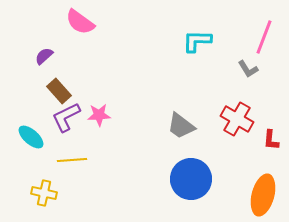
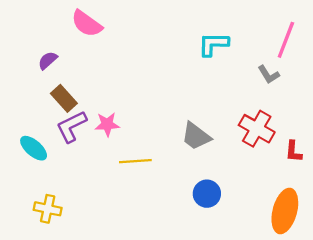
yellow line: (72, 160) -> (135, 161), moved
blue circle: (191, 179) -> (207, 194), size x0.6

